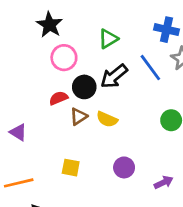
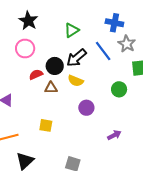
pink circle: (64, 58) -> (25, 48), moved
brown triangle: (79, 116) -> (51, 88), turned 32
yellow semicircle: (107, 119) -> (76, 81), moved
purple circle: (124, 167) -> (86, 108), moved

